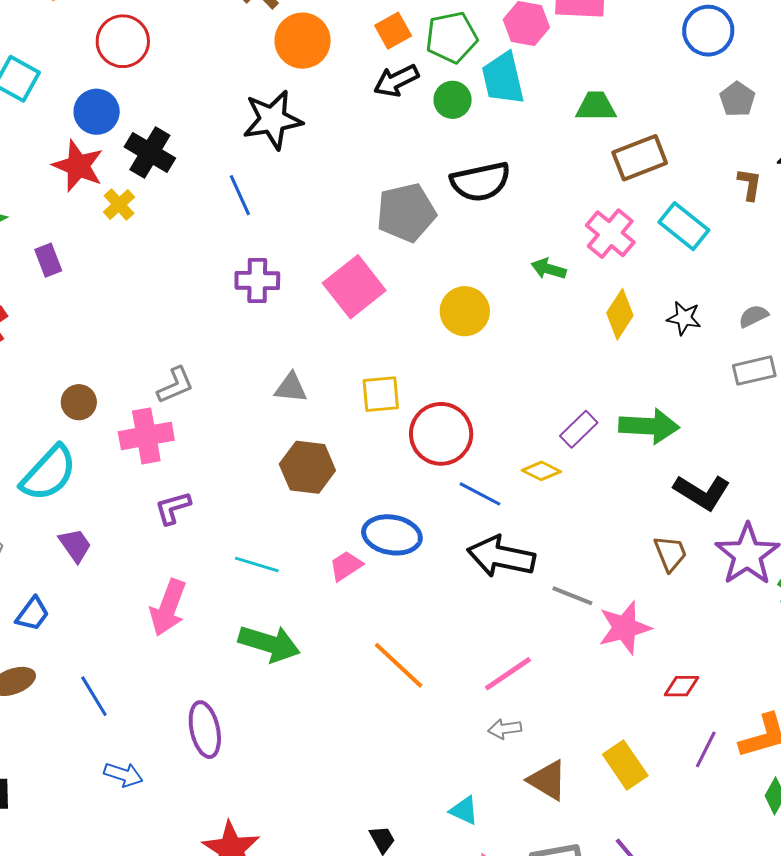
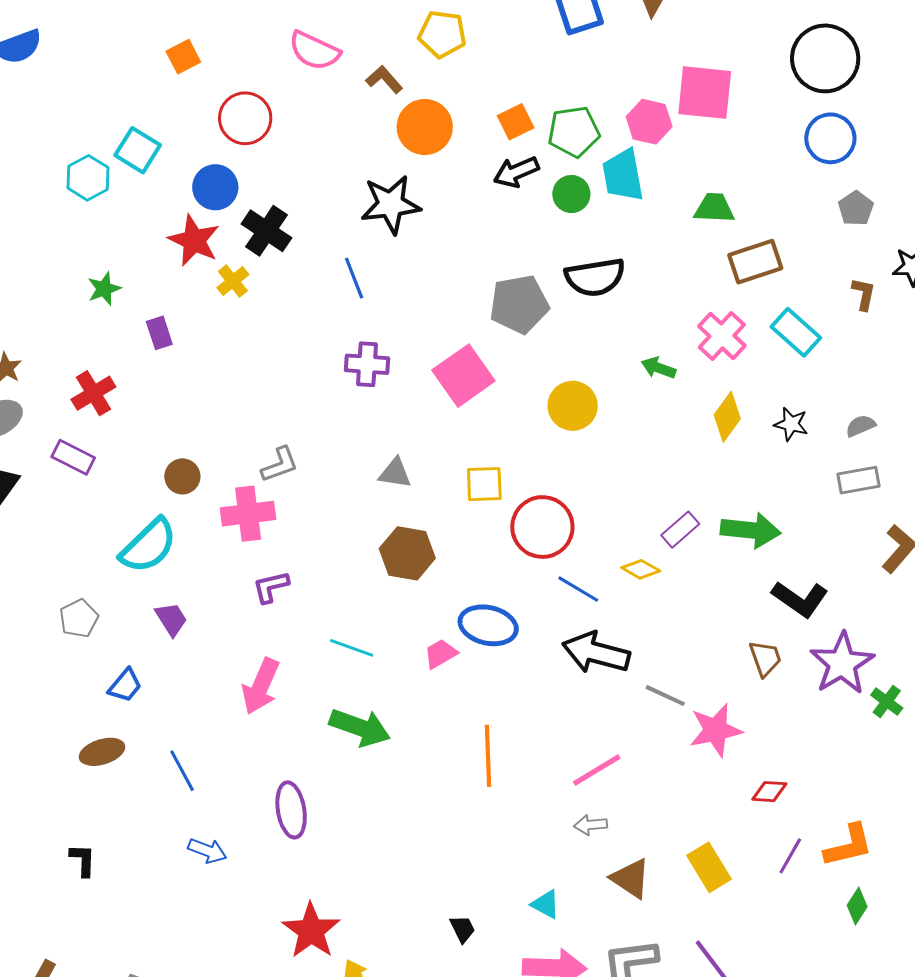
orange line: (399, 665) -> (488, 756), turned 42

